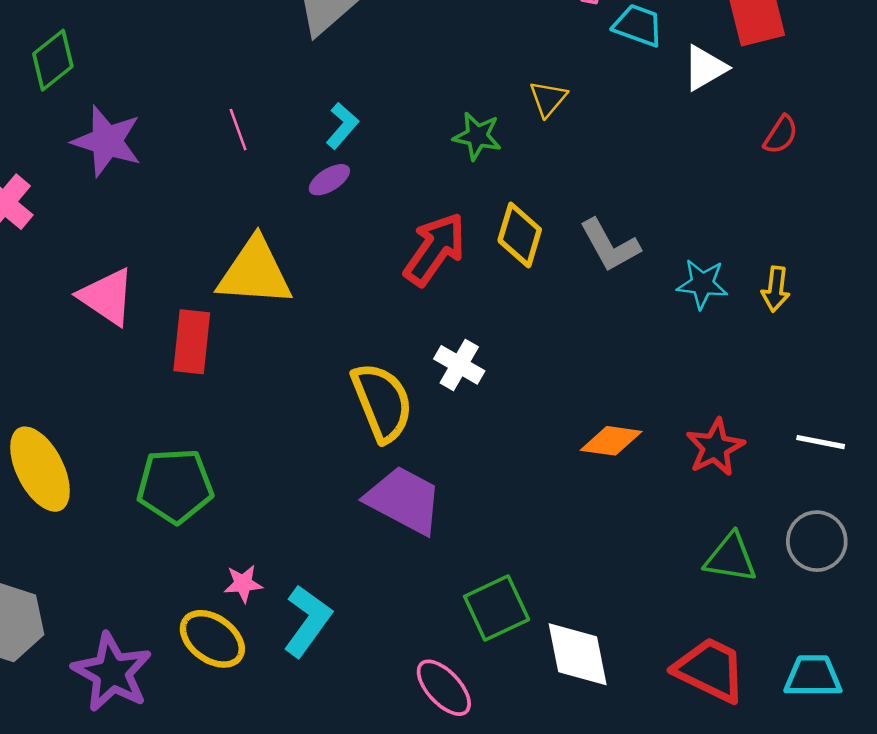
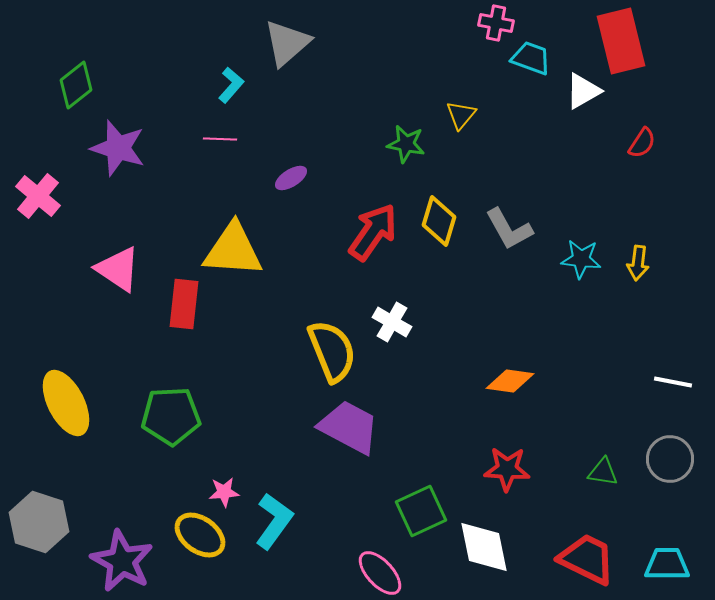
cyan L-shape: (342, 126) -> (231, 85), moved
pink line: (238, 130) -> (220, 139), turned -68
red star: (715, 447) -> (507, 469), moved, turned 30
green triangle: (731, 558) -> (603, 472), size x0.7

